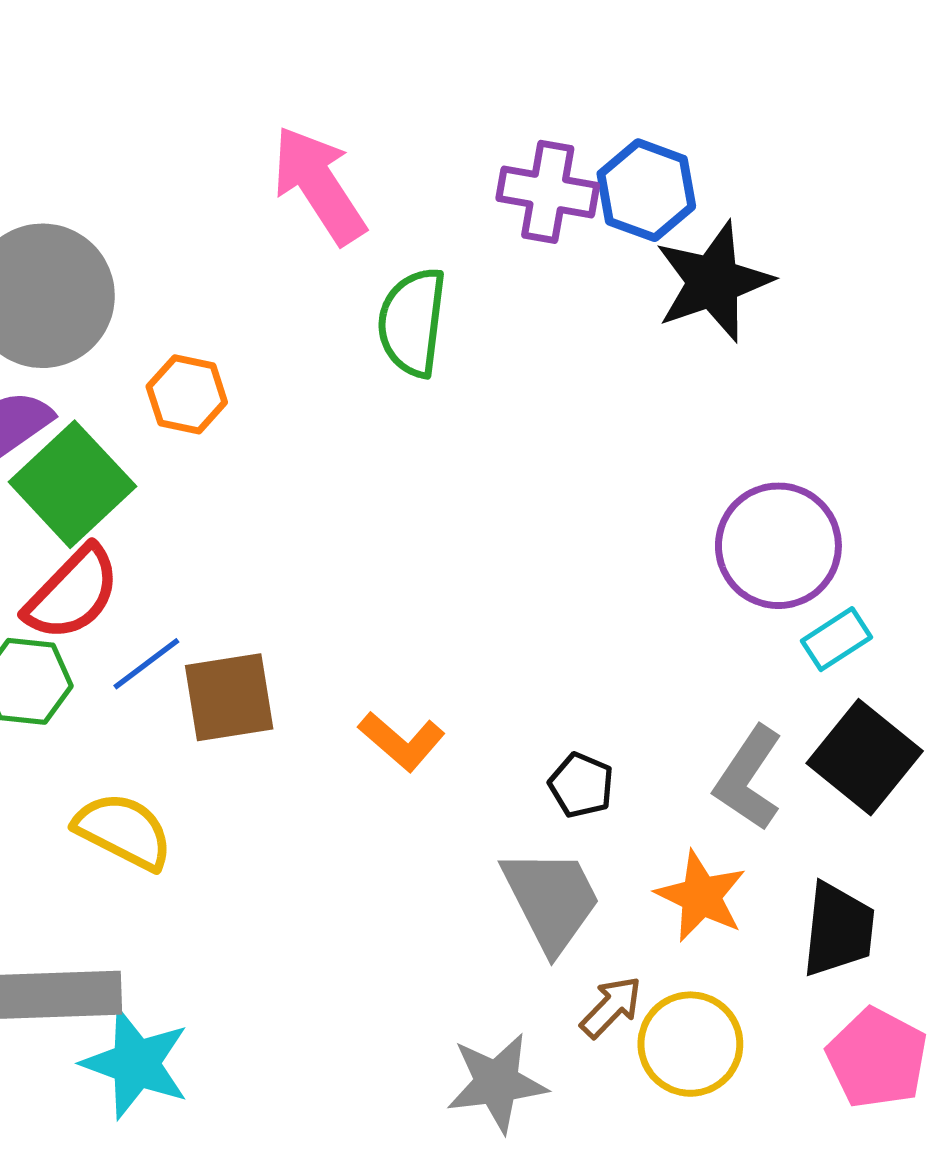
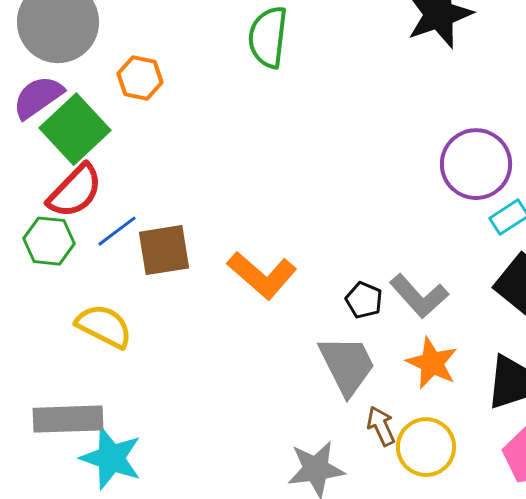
orange L-shape: (402, 741) -> (262, 275), size x1.4
gray L-shape: (748, 778) -> (419, 296), moved, turned -76
brown arrow: (611, 1007) -> (381, 426), turned -69

